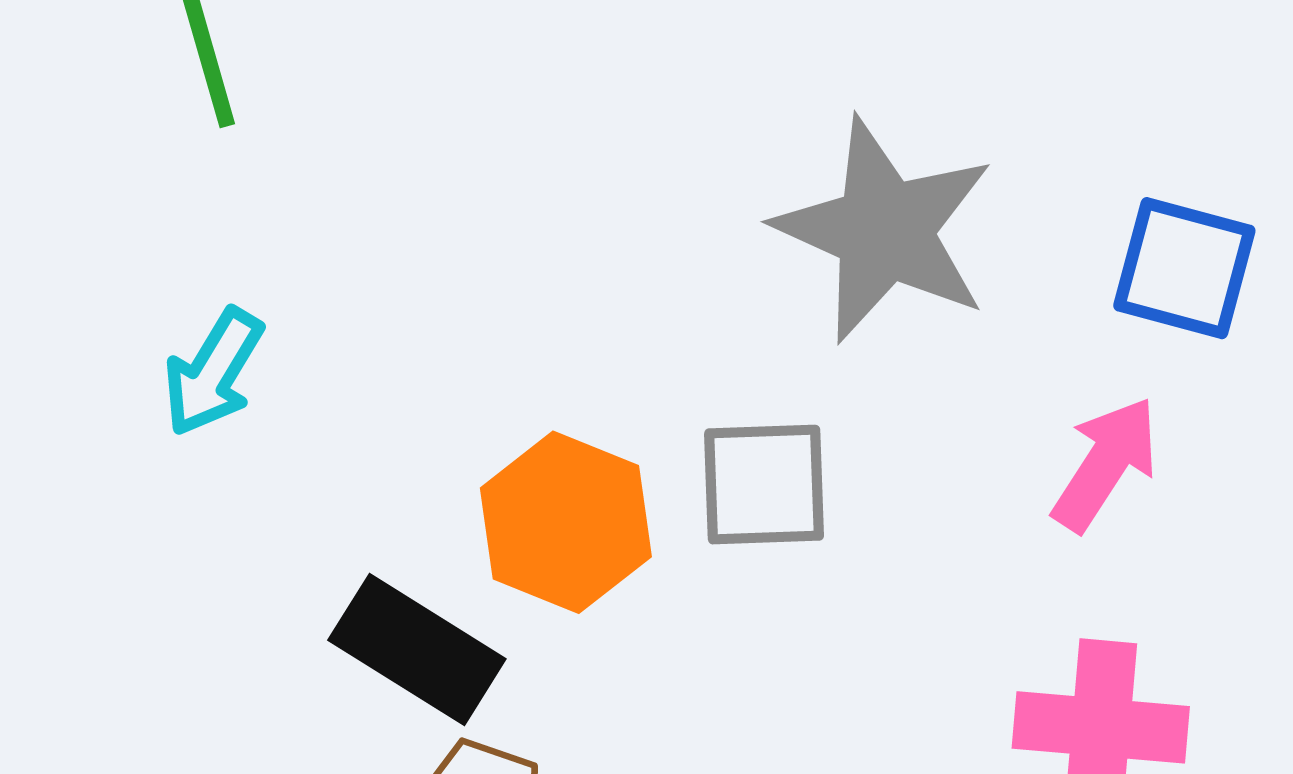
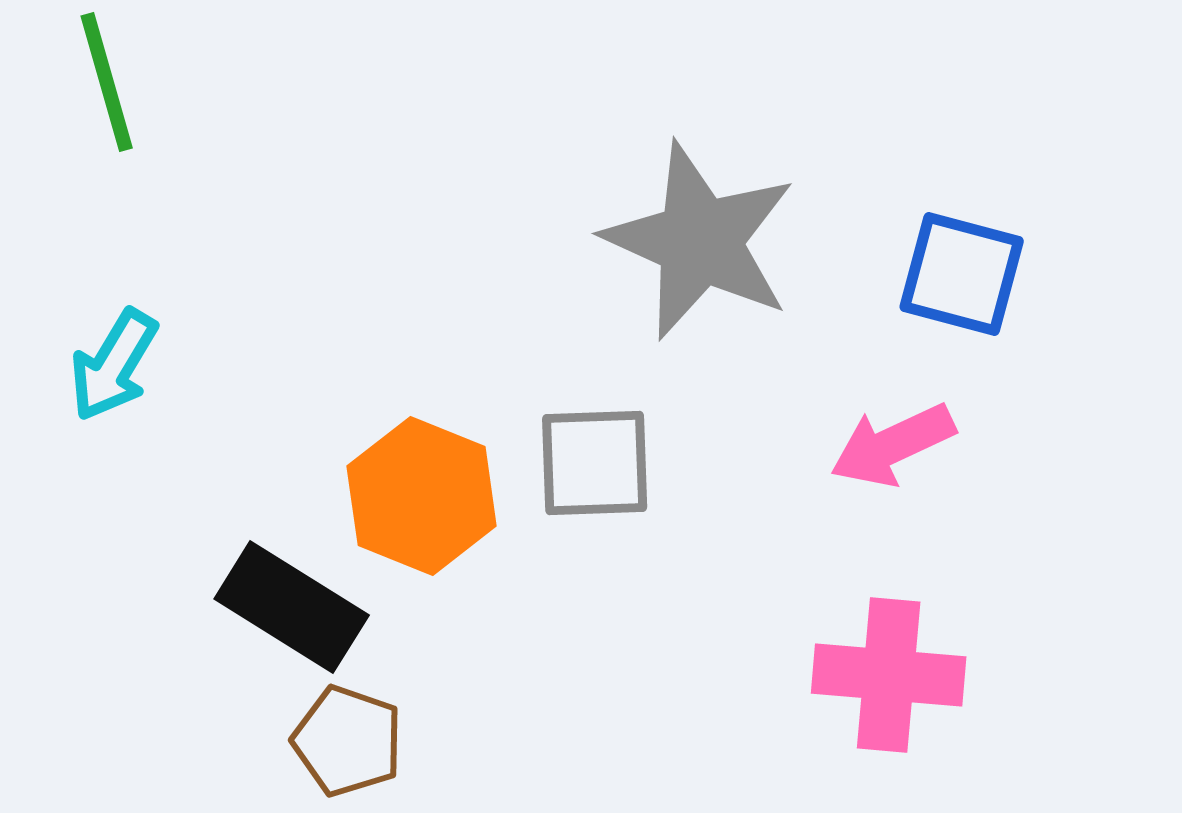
pink arrow: (1105, 464) -> (893, 445), turned -148

